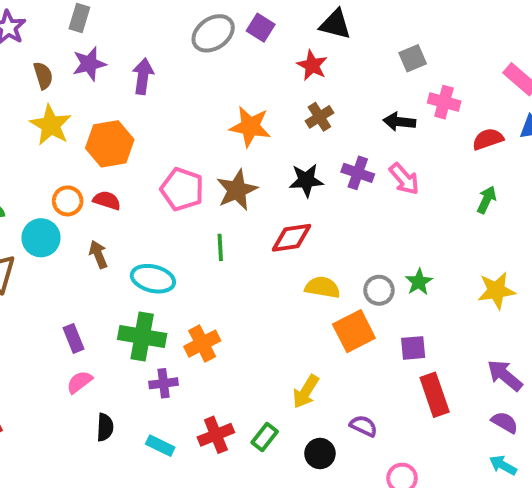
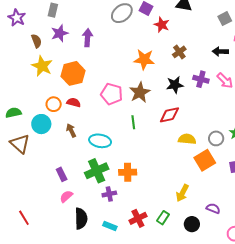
red star: (312, 65) -> (162, 25), moved
green cross: (142, 336) -> (97, 171), turned -30
orange cross: (202, 344) -> (128, 172), turned 30
black semicircle: (105, 427) -> (81, 219), size x1.5

